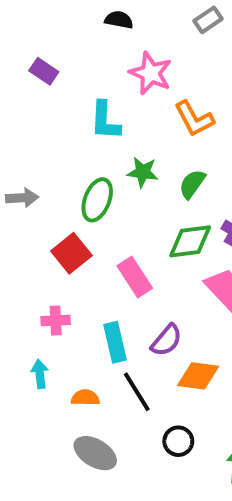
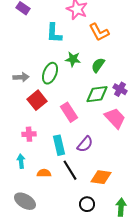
gray arrow: (22, 198) -> (21, 77), moved
orange diamond: (198, 376) -> (101, 177), moved
black circle: (178, 441) -> (87, 204), moved
gray ellipse: (95, 453) -> (25, 201), moved

